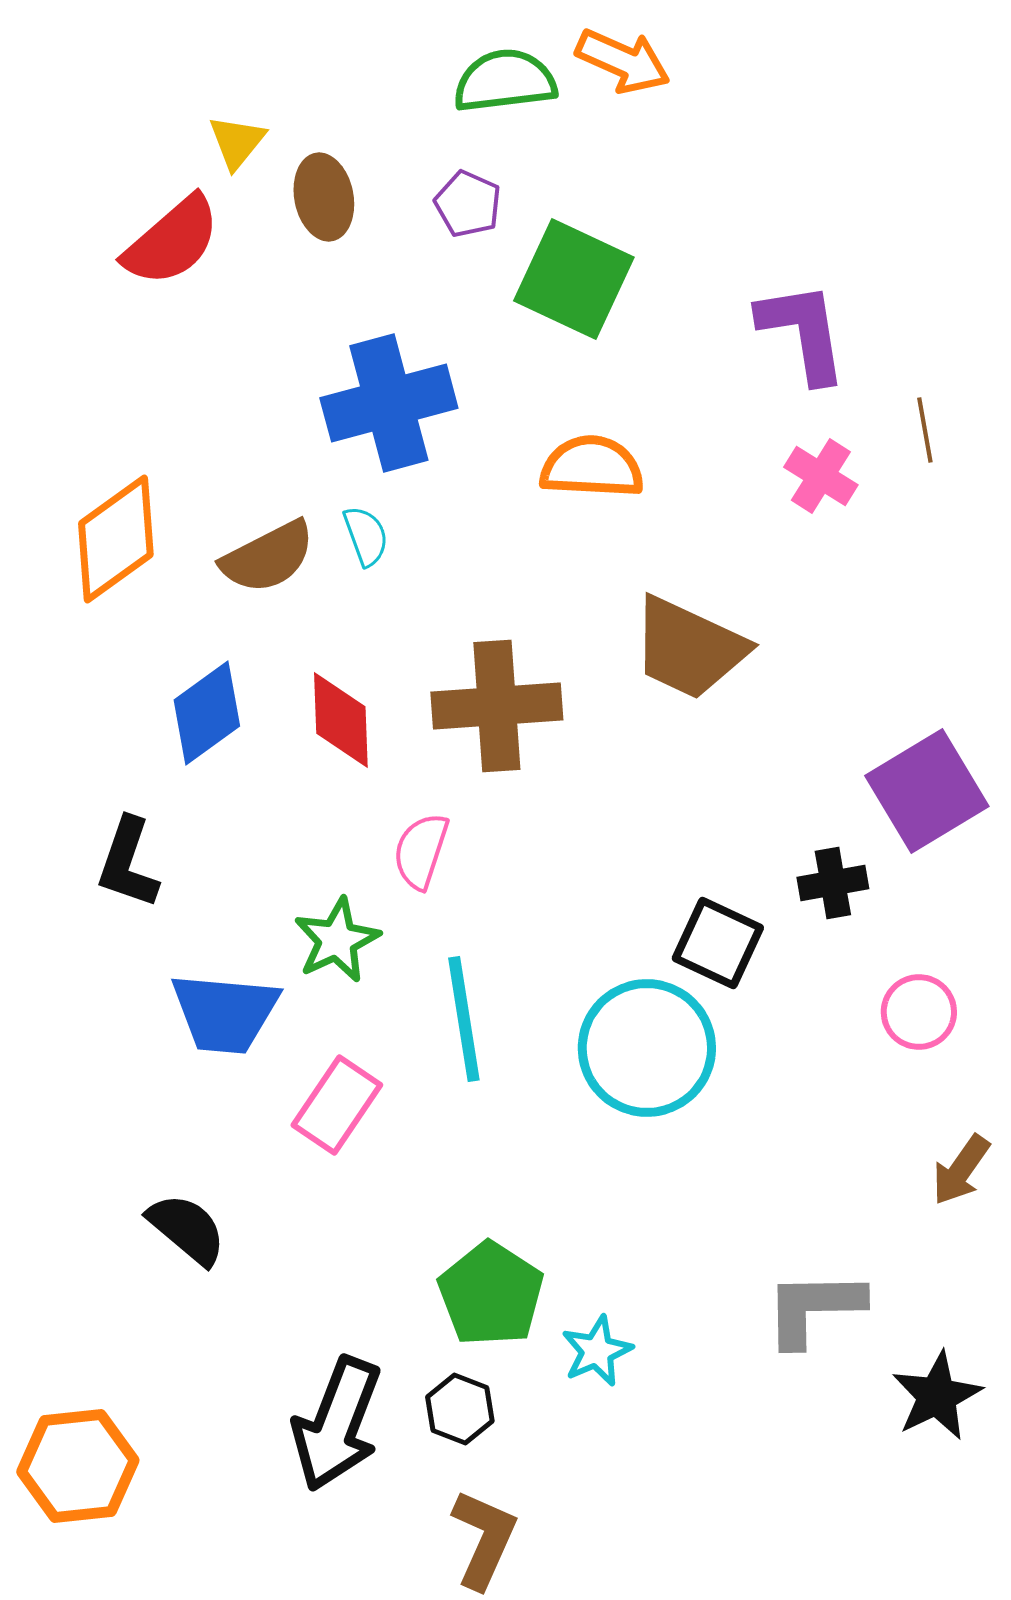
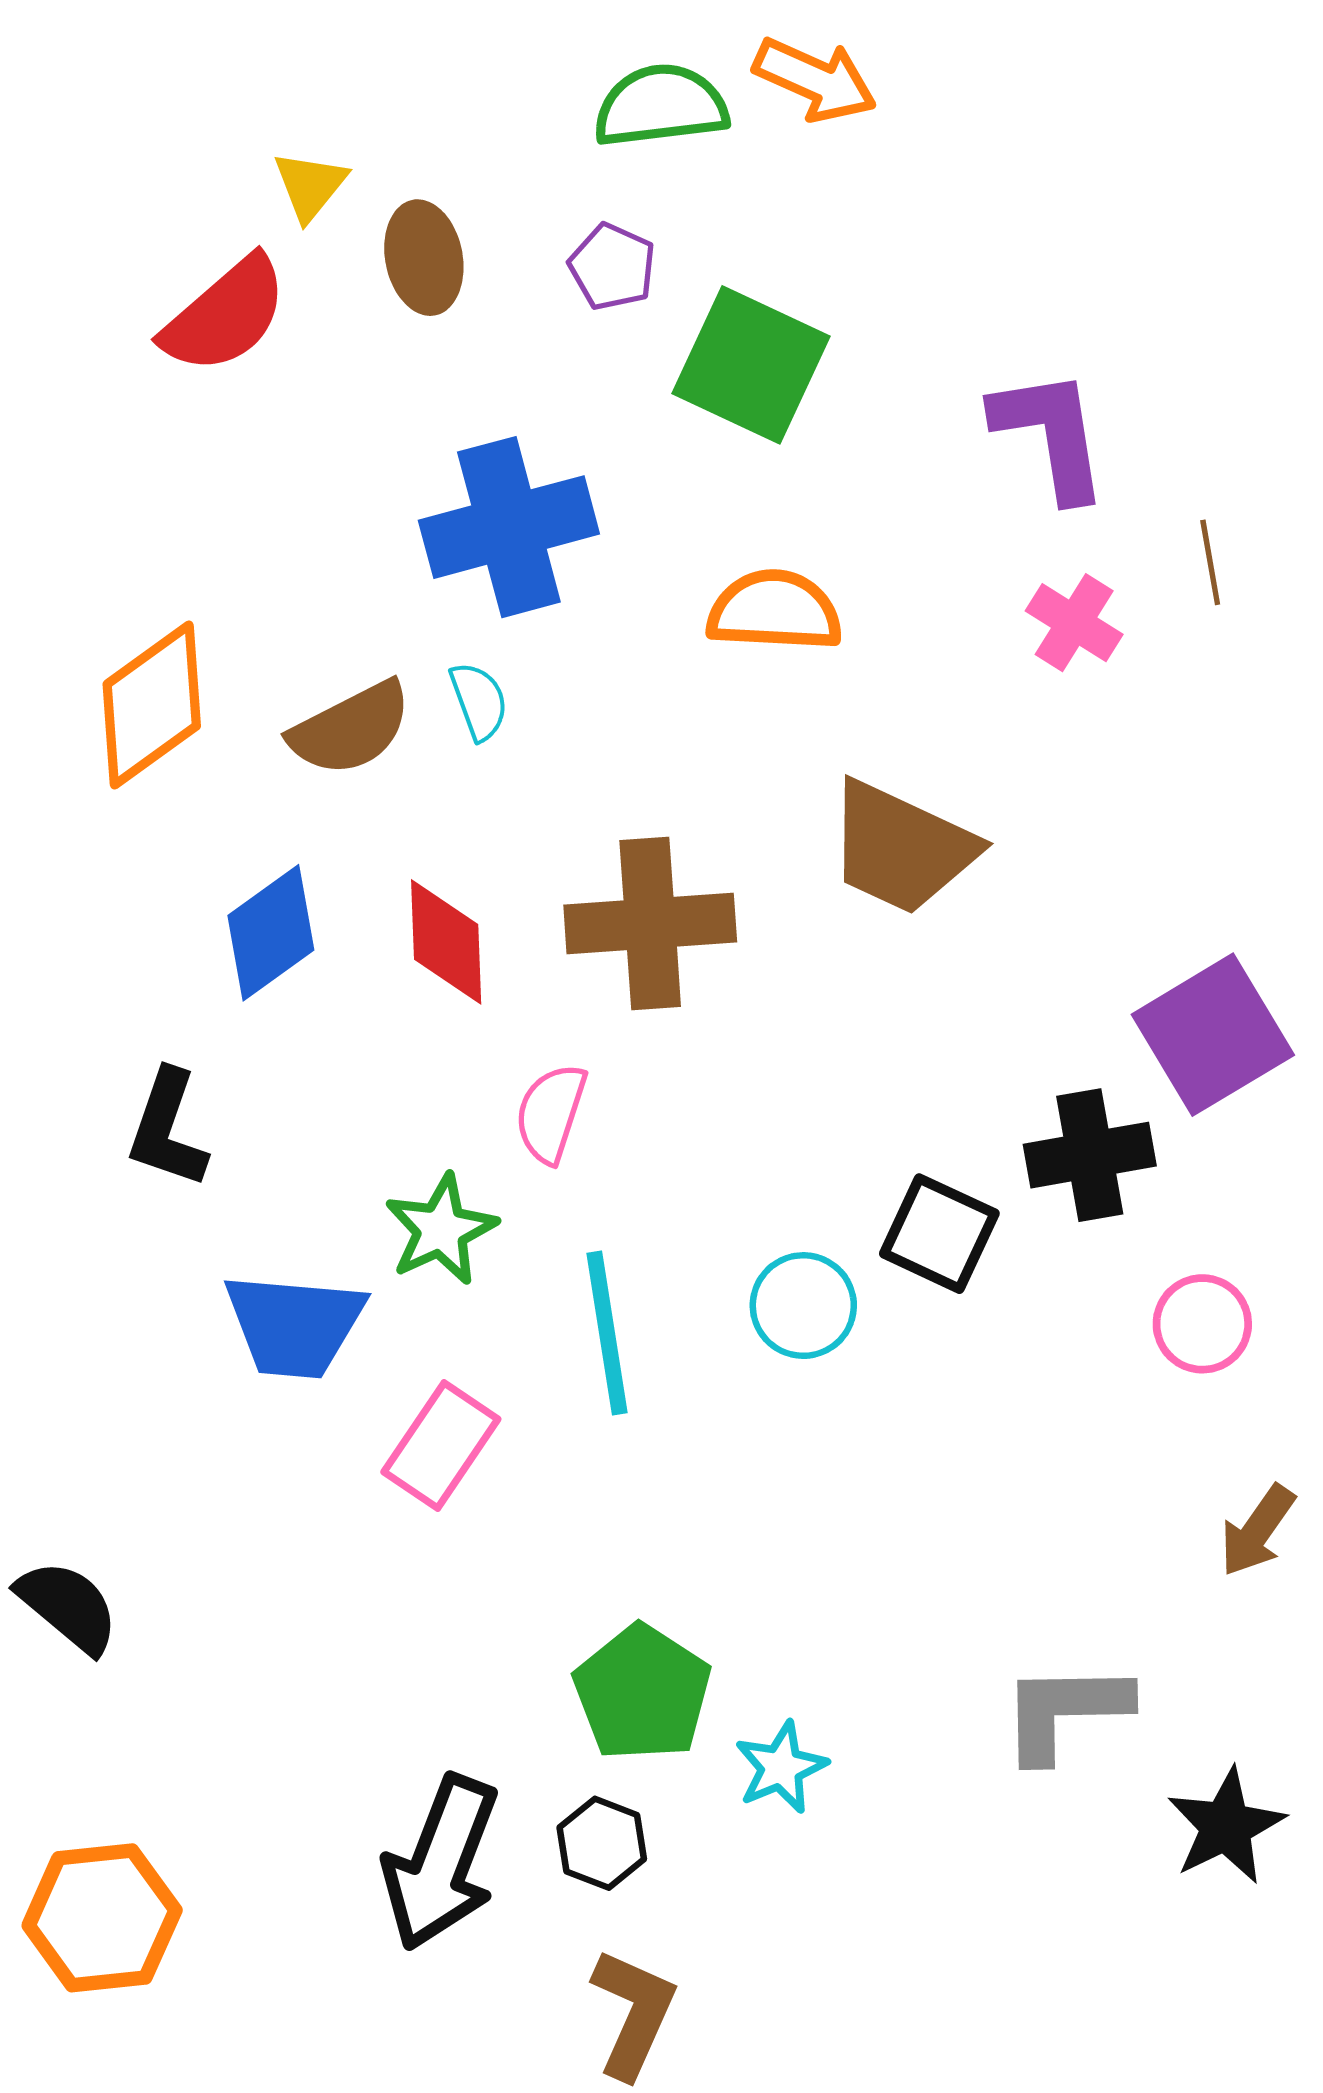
black cross: (833, 883) -> (1090, 1155), size x1.4
cyan circle: (647, 1048) -> (803, 1306), moved, size x0.6
black semicircle: (187, 1229) -> (68, 1606), moved

